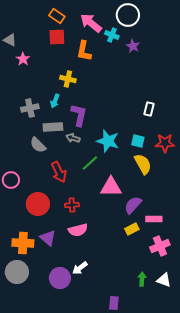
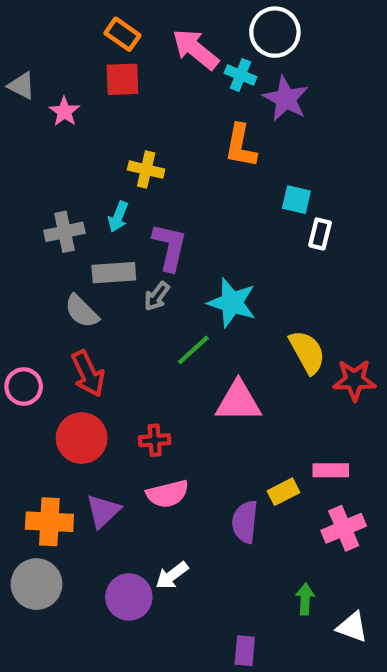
purple star: (133, 46) -> (286, 99), size x1.5
orange L-shape: (84, 51) -> (241, 146), moved
pink star: (23, 59) -> (64, 112), moved
gray arrow: (73, 138) -> (157, 296), turned -72
cyan square: (138, 141) -> (296, 200), moved
red star: (165, 143) -> (354, 380), moved
red arrow: (59, 172) -> (88, 374), moved
purple semicircle: (133, 205) -> (245, 522), moved, turned -36
purple triangle: (48, 238) -> (103, 511), turned 36
white triangle: (164, 280) -> (352, 627), moved

